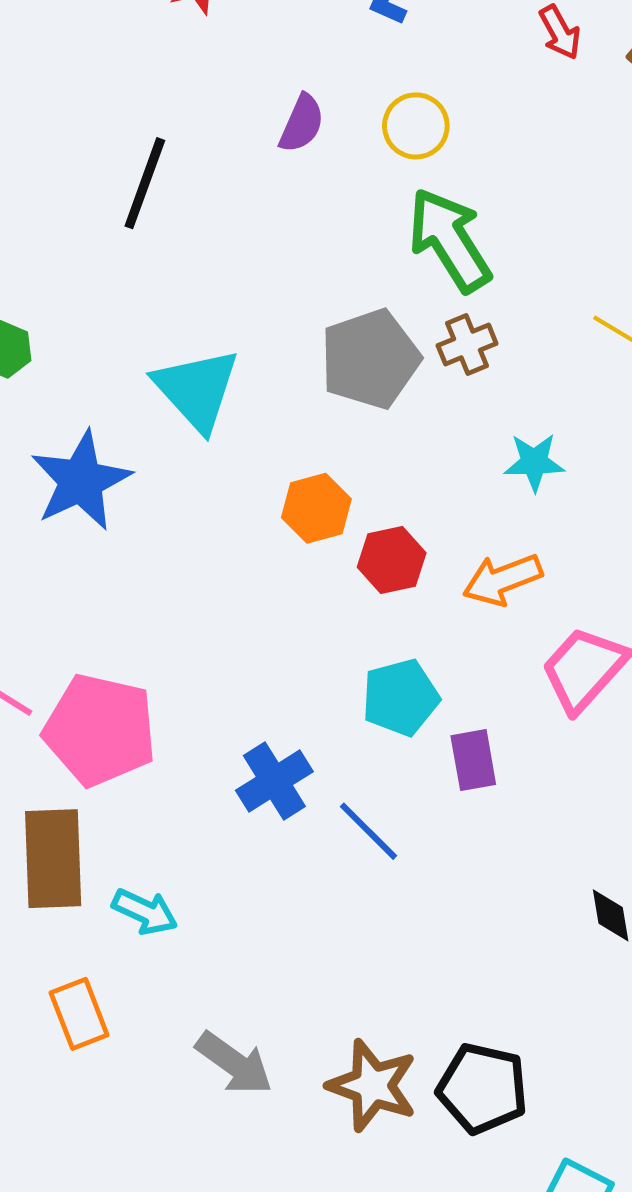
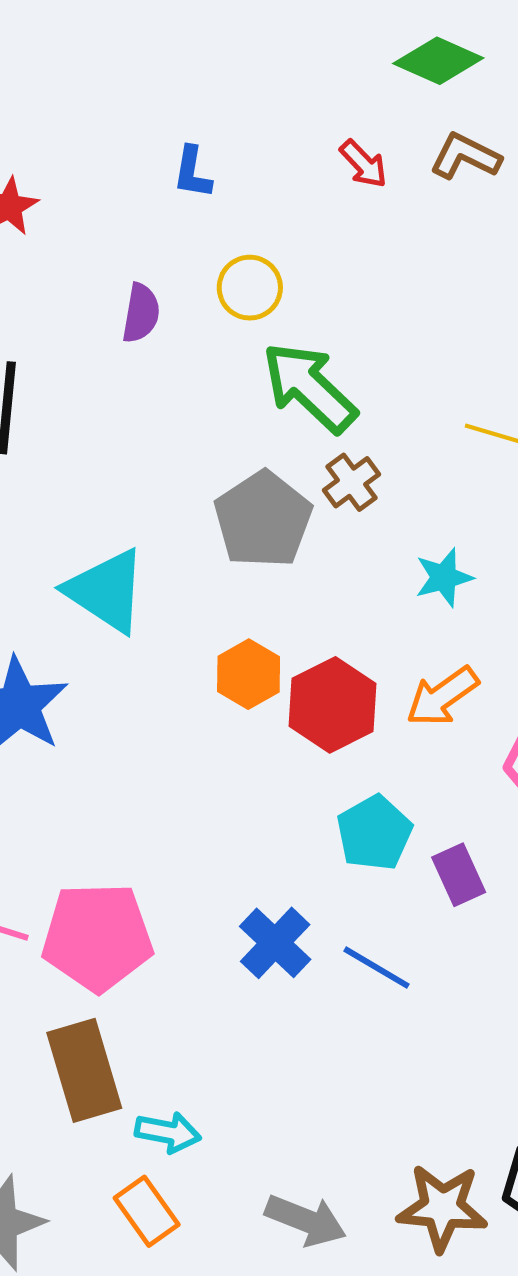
red hexagon: (392, 560) -> (333, 705), size x1.4
cyan arrow: (145, 912) -> (168, 1132), moved

